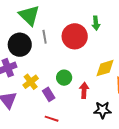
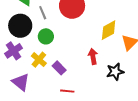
green circle: (64, 78) -> (46, 36), moved

